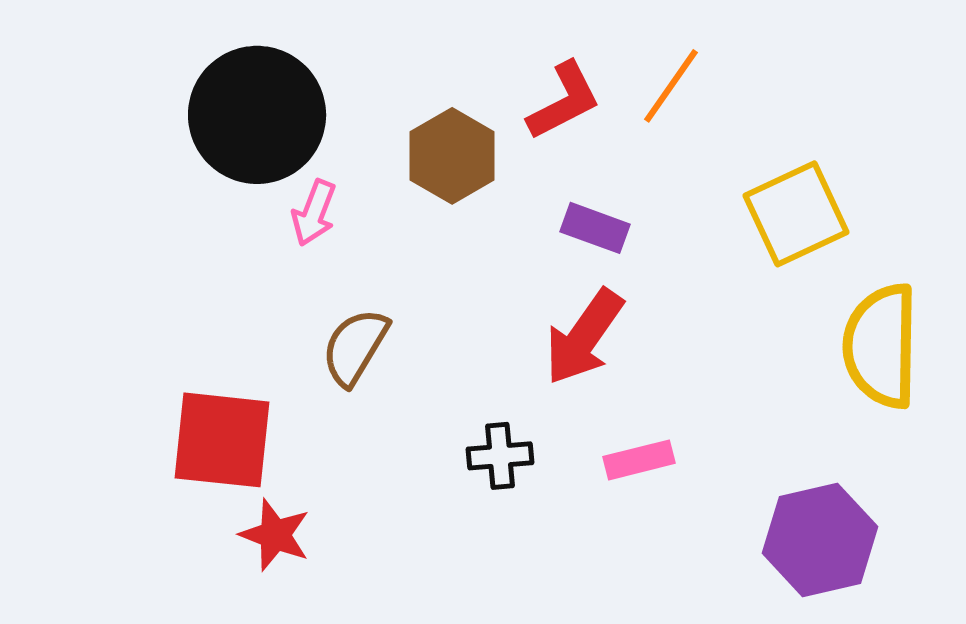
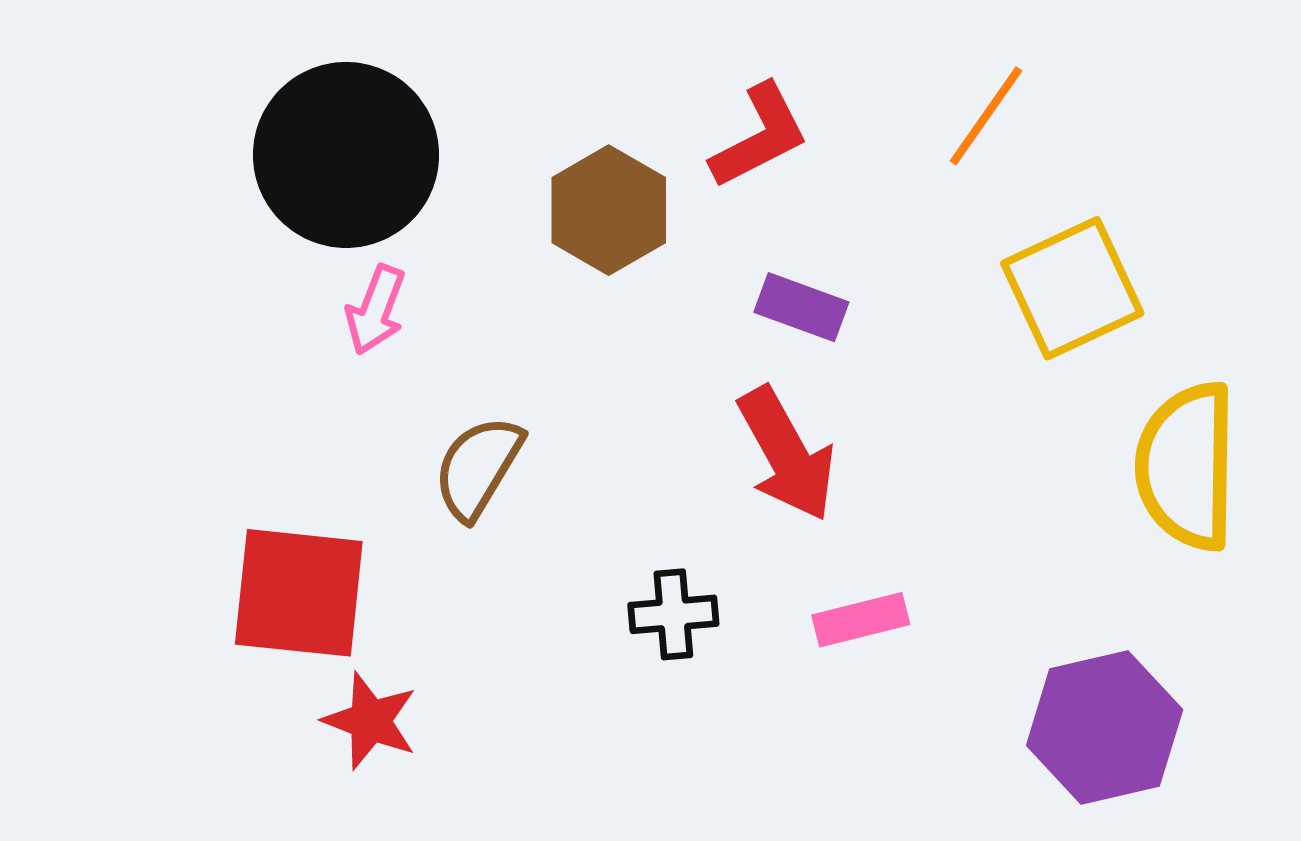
orange line: (671, 86) -> (986, 116), moved
pink arrow: (314, 213) -> (376, 310), moved
red arrow: (584, 337) -> (787, 454), turned -64

